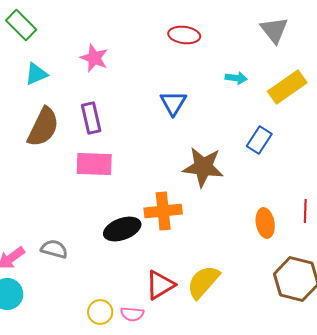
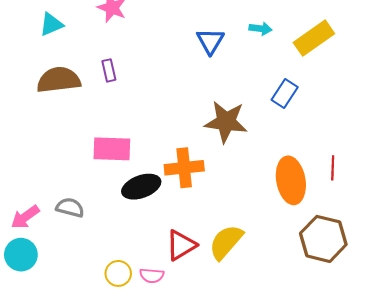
blue triangle: (173, 103) -> (210, 41), moved
purple rectangle: (91, 118) -> (109, 70), size x0.7
brown semicircle: (43, 127) -> (59, 80), turned -123
pink rectangle: (94, 164) -> (112, 149), moved
orange ellipse: (265, 223) -> (291, 180), size x1.5

